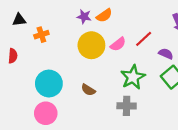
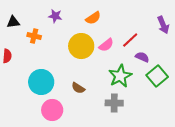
purple star: (84, 17) -> (55, 16), moved
orange cross: (41, 35) -> (34, 36), turned 32
purple semicircle: (166, 54) -> (142, 57), moved
pink circle: (46, 113) -> (52, 110), moved

